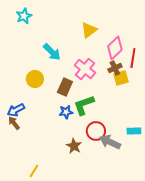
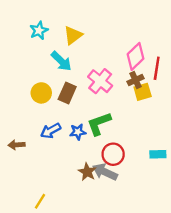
cyan star: (24, 16) -> (39, 31), moved
yellow triangle: (89, 30) -> (73, 35), moved
brown rectangle: (65, 87) -> (67, 93), moved
blue arrow: (16, 110) -> (51, 131), moved
brown arrow: (14, 123) -> (16, 145), turned -56
gray arrow: (110, 142) -> (105, 172), moved

